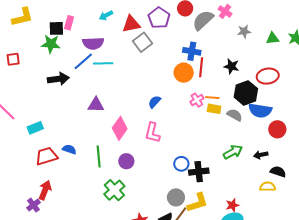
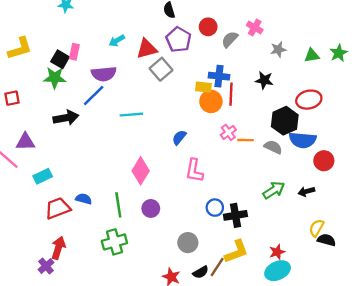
gray semicircle: (203, 20) -> (230, 39), size x0.7
black square: (56, 28) -> (60, 59), turned 35
cyan line: (103, 63) -> (131, 115), moved
black star: (231, 66) -> (264, 80), moved
orange line: (212, 98) -> (245, 140), moved
purple triangle: (96, 105) -> (25, 142), moved
yellow rectangle: (214, 109) -> (203, 87), moved
pink L-shape: (152, 133) -> (194, 171), moved
black semicircle: (278, 172) -> (326, 240), moved
yellow semicircle: (268, 187) -> (316, 228), turned -56
green cross: (114, 190) -> (114, 242), moved, turned 30
gray circle: (176, 197) -> (188, 243), moved

